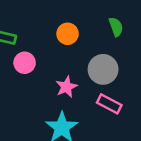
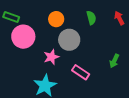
pink circle: (25, 63) -> (23, 37), size x1.5
gray circle: (103, 69) -> (69, 40), moved

